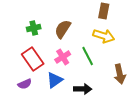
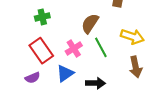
brown semicircle: (63, 29) -> (90, 23), moved
yellow arrow: (104, 36) -> (132, 37), moved

